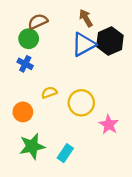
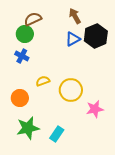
blue triangle: (84, 44) -> (73, 39), size x0.7
pink star: (109, 125) -> (95, 109), turned 30

